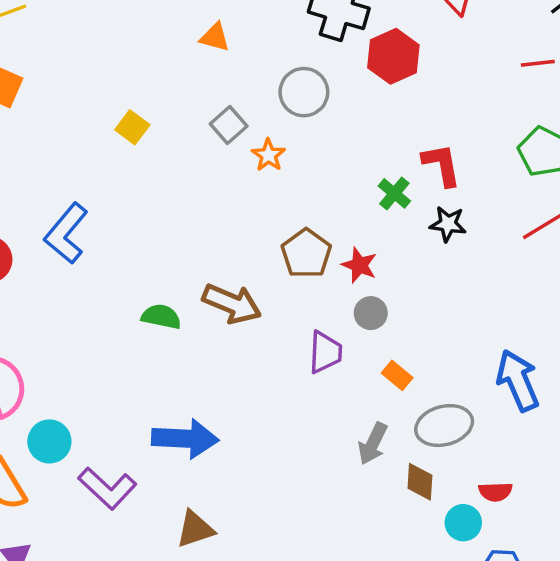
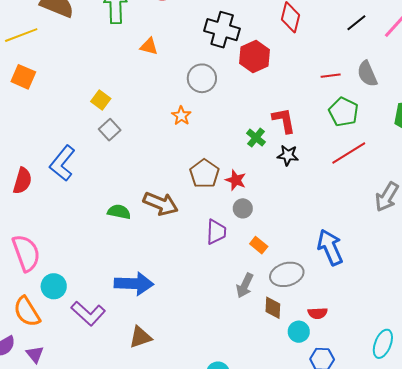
red line: (538, 63) -> (331, 76), moved
gray square: (229, 125) -> (110, 130), moved

